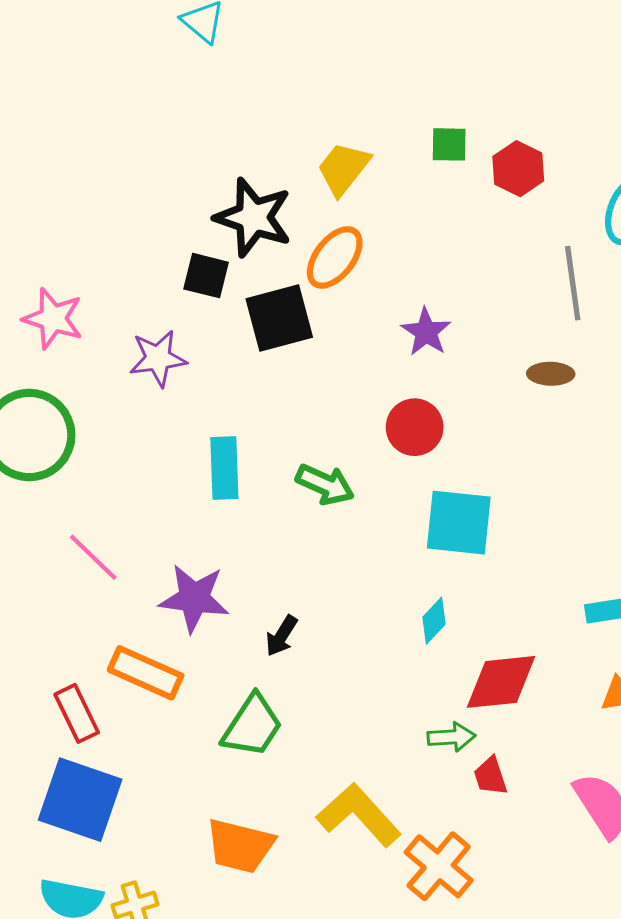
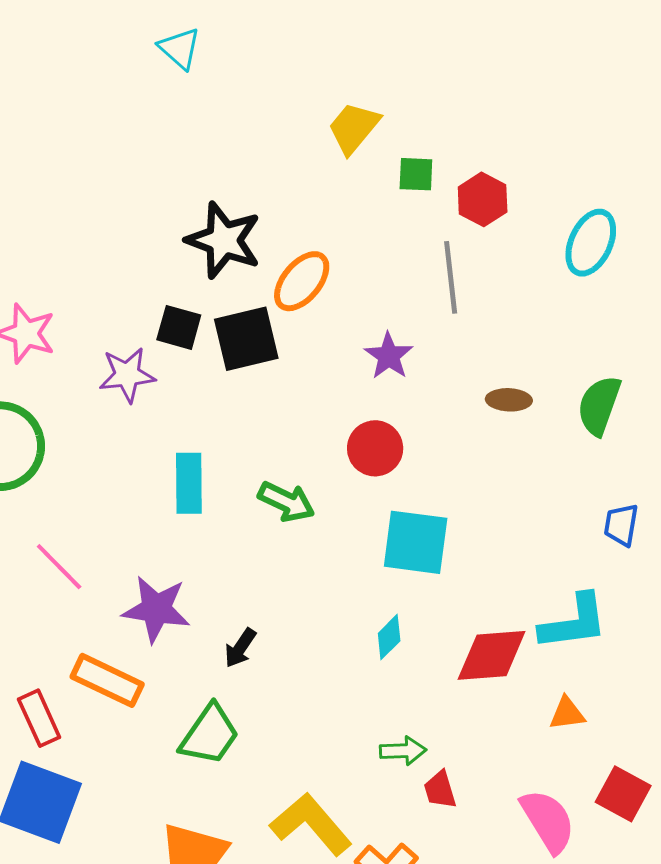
yellow trapezoid: (343, 169) -> (354, 128), moved
black square: (206, 276) -> (179, 327), moved
gray line: (573, 283) -> (451, 277), moved
red diamond: (501, 682) -> (492, 655), moved

